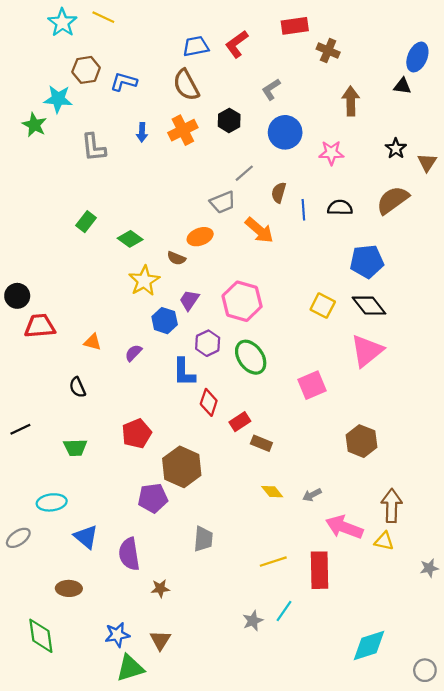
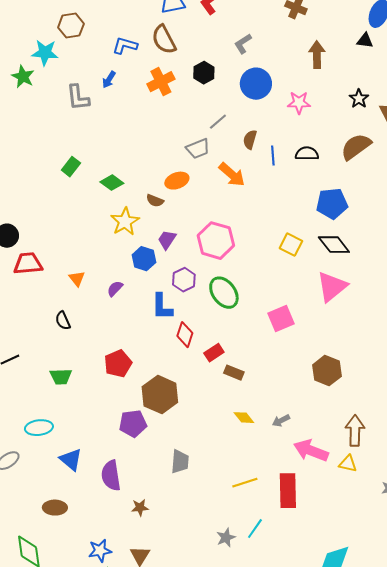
blue L-shape: (124, 82) -> (125, 46), moved
blue arrow: (142, 132) -> (109, 80), moved, turned 30
orange triangle: (93, 342) -> (77, 279), turned 36

